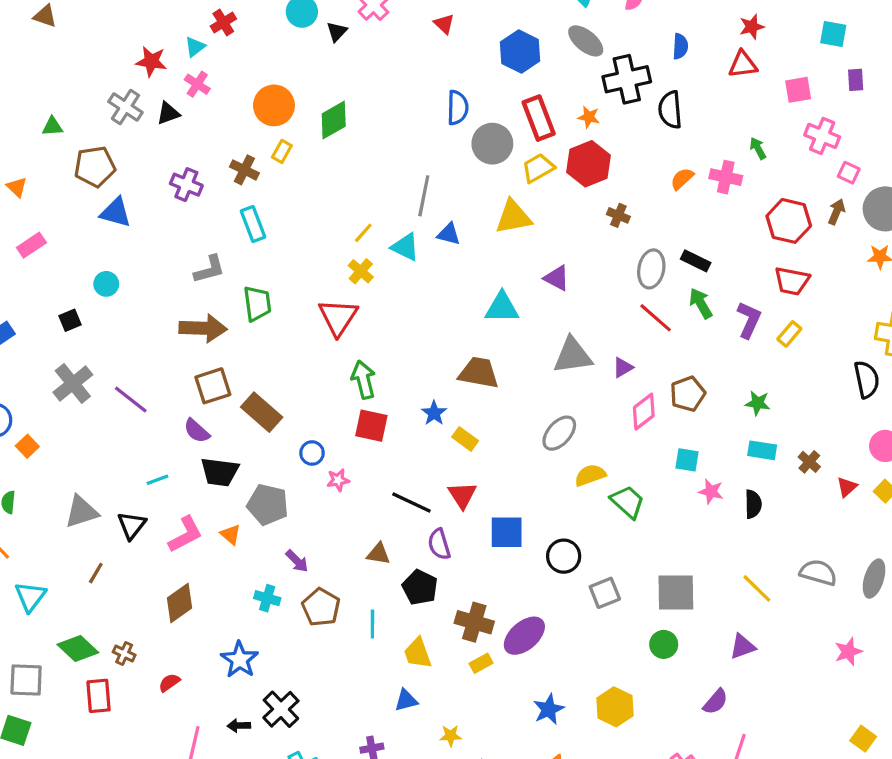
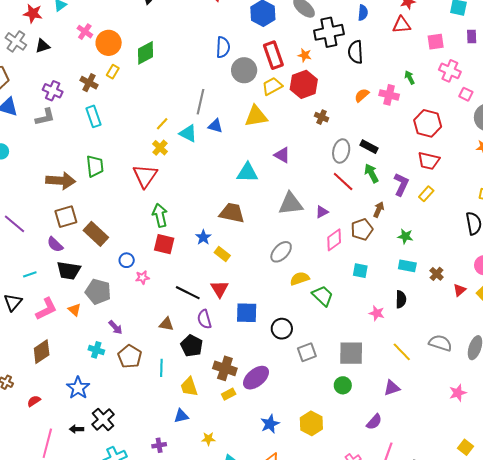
pink cross: (197, 84) -> (85, 32), moved
brown arrow: (836, 212) -> (379, 210), moved
gray L-shape: (209, 269) -> (45, 117), moved
pink star: (711, 492) -> (377, 313), moved

